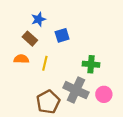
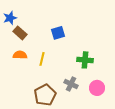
blue star: (38, 19) -> (10, 18), moved
brown rectangle: (30, 39) -> (20, 33), moved
gray cross: (76, 90) -> (71, 84), size x0.6

